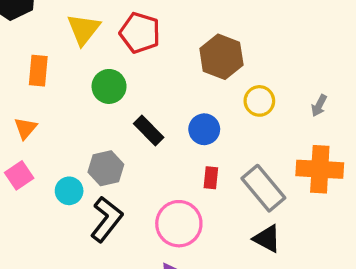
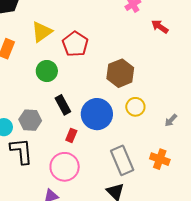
blue circle: (204, 129) -> (97, 114), size x1.6
orange cross: (320, 169) -> (160, 159), size x0.7
red rectangle: (211, 178) -> (71, 135), moved
black L-shape: (106, 219) -> (21, 151), turned -60

